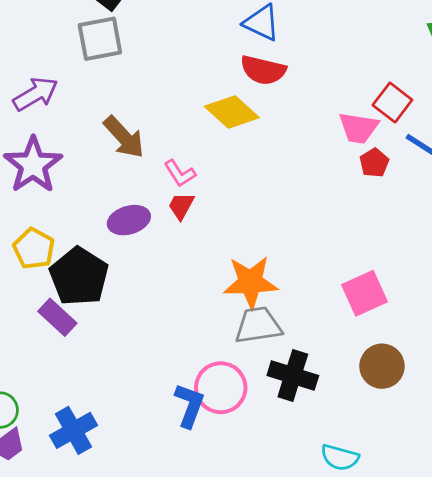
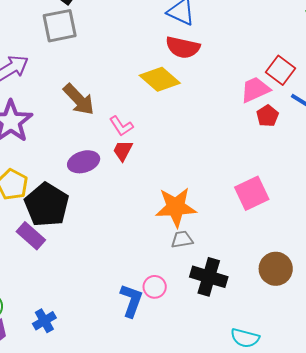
pink trapezoid: (359, 128) -> (255, 90), turned 148
pink square: (365, 293) -> (252, 193), moved
gray trapezoid: (258, 325) -> (182, 239), size x0.6
pink circle: (221, 388) -> (155, 287), size x0.6
blue cross: (73, 430) -> (44, 321), size x0.7

